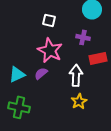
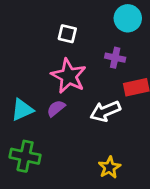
white arrow: (76, 75) -> (105, 111), turned -115
yellow star: (79, 101) -> (109, 167), moved

